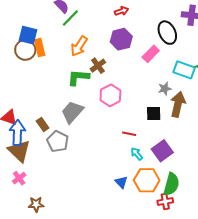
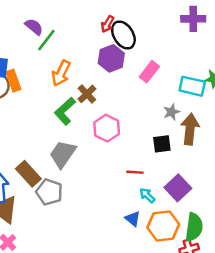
red arrow: (122, 11) -> (107, 24), turned 144
black ellipse: (167, 33) -> (123, 35), moved
green L-shape: (78, 77) -> (65, 111), turned -40
brown rectangle: (43, 124) -> (28, 174), size x1.5
blue triangle: (121, 182) -> (133, 219), moved

